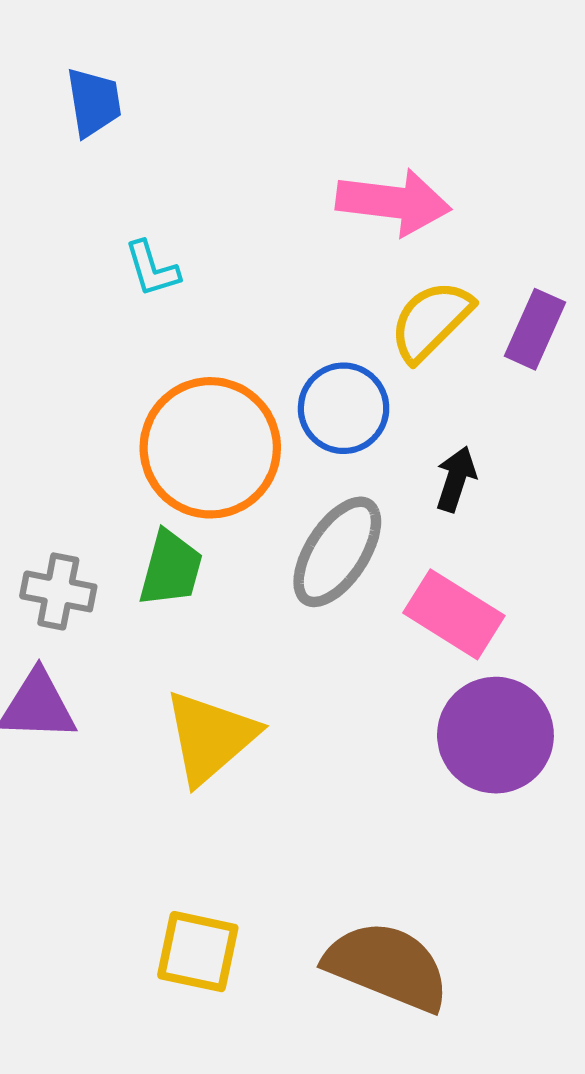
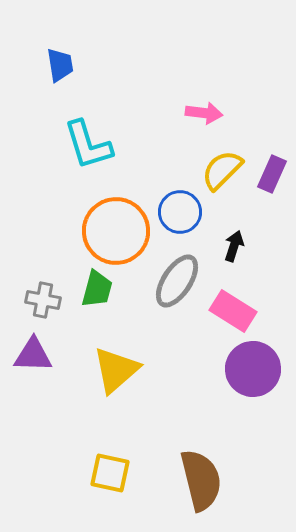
pink arrow: (393, 202) -> (204, 113), size x0.7
cyan L-shape: (152, 269) -> (88, 145), size x1.8
brown semicircle: (387, 966) -> (201, 480), turned 54

